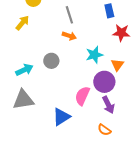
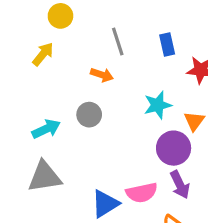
blue rectangle: (109, 11) -> (167, 45), moved
orange arrow: (69, 36) -> (102, 75), moved
pink semicircle: (82, 96) -> (142, 193), moved, turned -126

